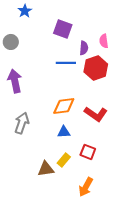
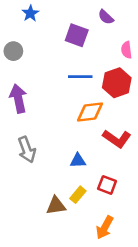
purple semicircle: (84, 48) -> (106, 17), moved, turned 128
orange diamond: (64, 106) -> (90, 112), moved
gray arrow: (22, 123) -> (27, 150), turned 140

